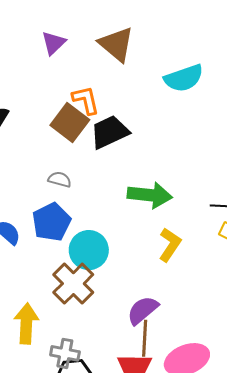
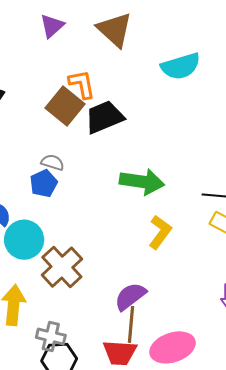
blue pentagon: (51, 222) -> (44, 183), moved, size x0.7
cyan circle: (89, 250) -> (24, 240), moved

